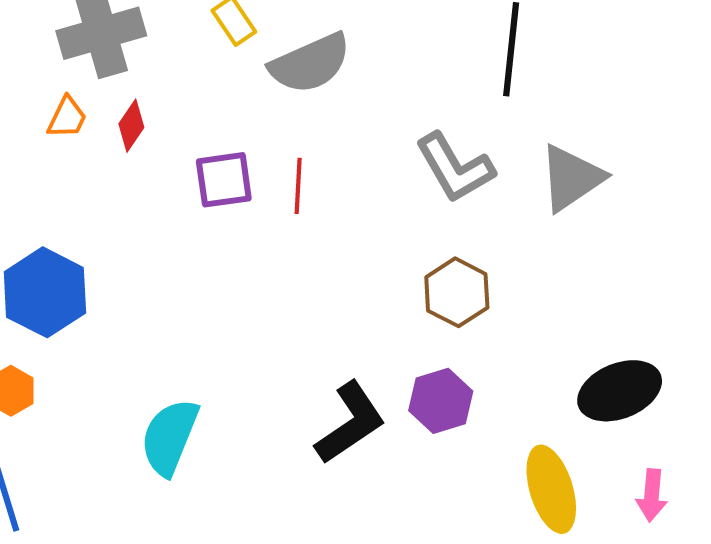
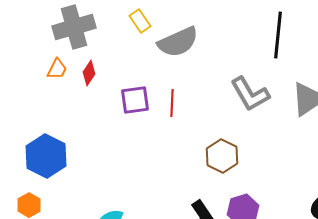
brown hexagon: (457, 292) -> (222, 156), moved

